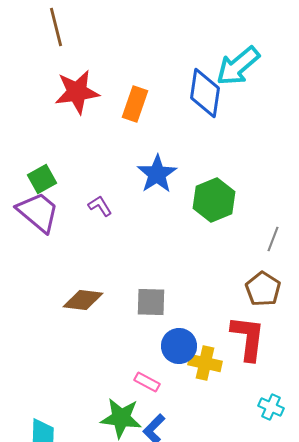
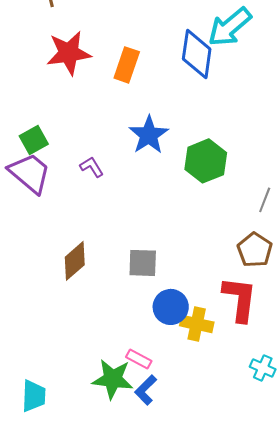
brown diamond: (83, 300) -> (75, 261), turned -48
pink rectangle: (147, 382) -> (139, 359), moved

